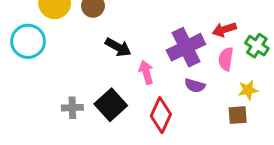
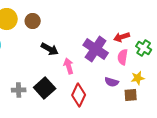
purple cross: (186, 47) -> (96, 49), turned -30
purple semicircle: (195, 86) -> (112, 82), moved

